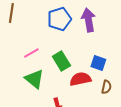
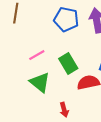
blue pentagon: (59, 19) -> (66, 19), turned 30

